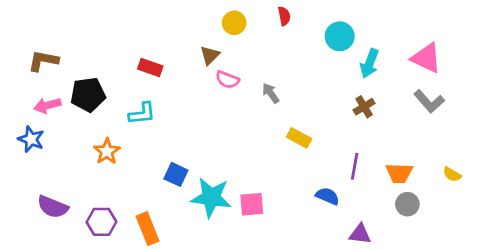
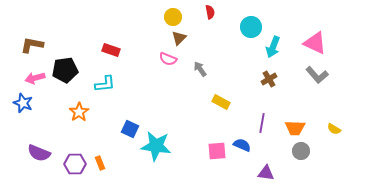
brown triangle: (210, 55) -> (179, 38), moved
pink square: (252, 204) -> (217, 151), moved
orange rectangle: (147, 229) -> (100, 163), moved, size x0.6

